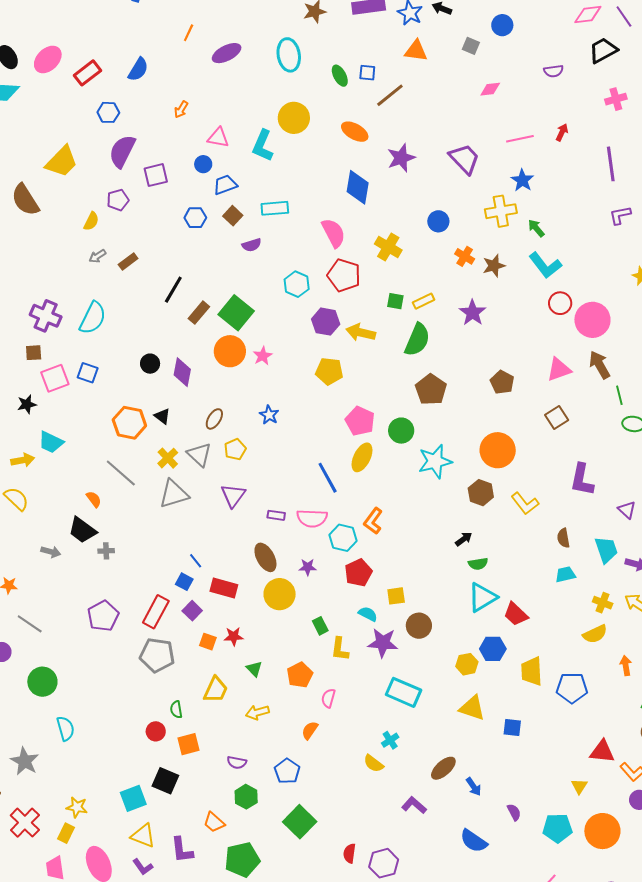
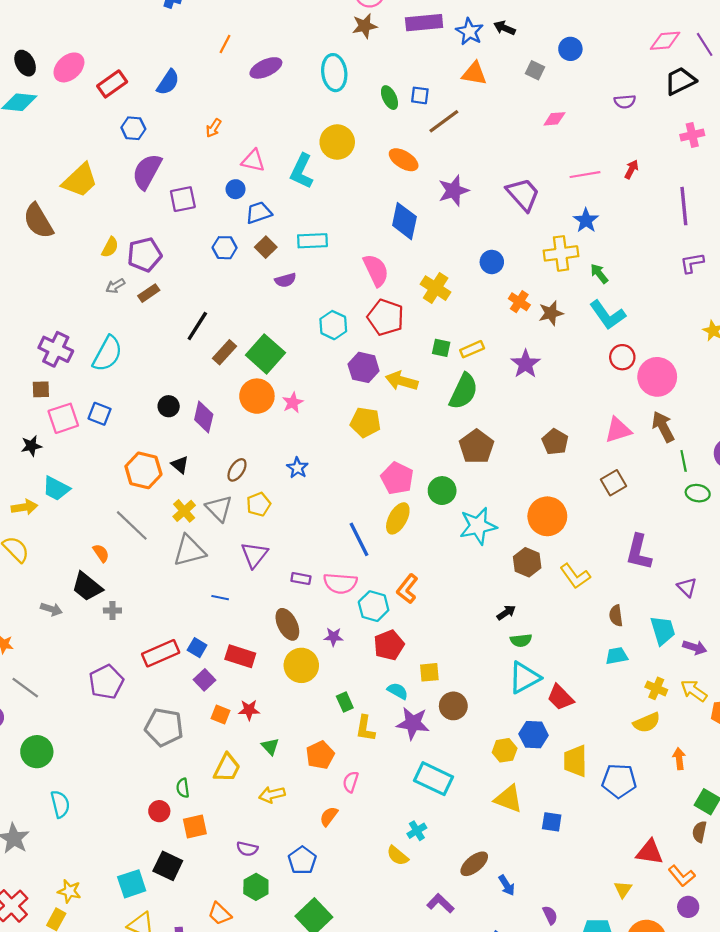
purple pentagon: (118, 200) -> (145, 255), moved, size x1.4
blue line: (196, 561) -> (220, 598), moved, turned -42
red rectangle: (156, 612) -> (161, 653), moved, turned 36

